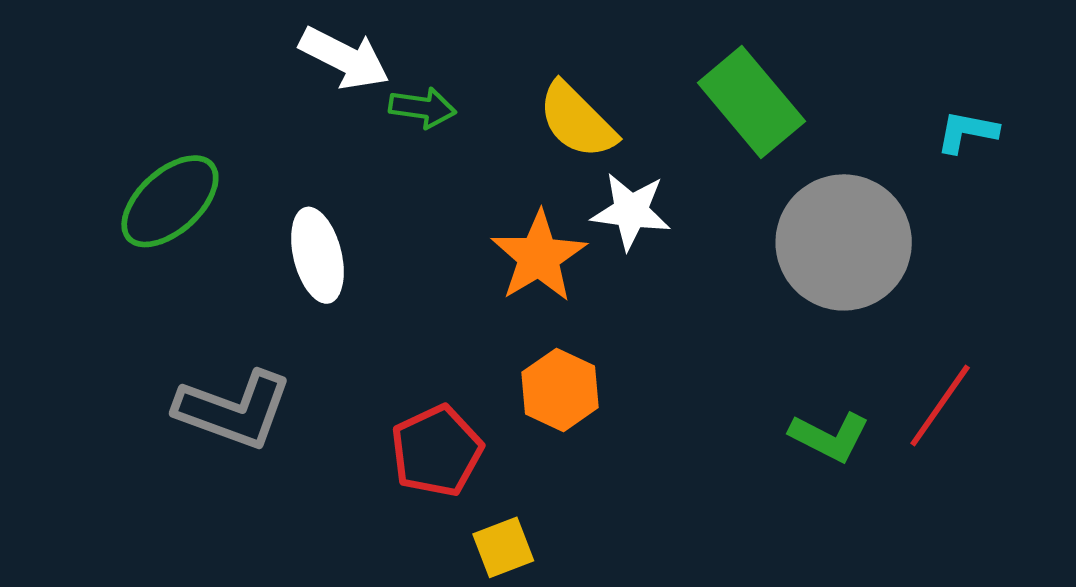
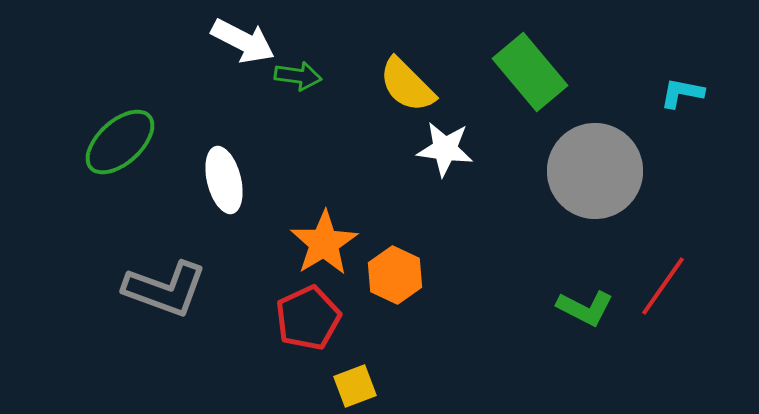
orange star: (539, 257) -> (324, 243), moved

